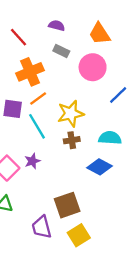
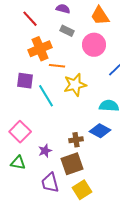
orange line: (38, 98) -> (57, 66), moved, turned 42
brown cross: (72, 140) -> (76, 140), moved
purple star: (32, 161) -> (45, 151), moved

